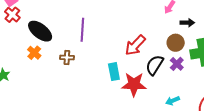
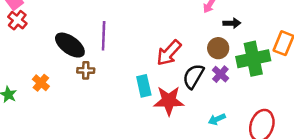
black ellipse: (40, 31) -> (70, 45), moved
orange cross: (34, 53) -> (41, 83), moved

